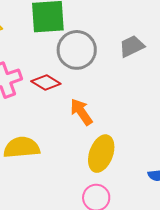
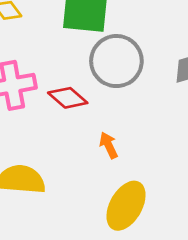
orange arrow: (81, 112) -> (109, 145), size x0.7

